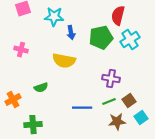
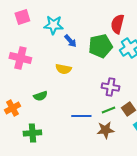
blue arrow: (71, 33) -> (70, 41), turned -32
pink cross: (21, 50) -> (20, 58), size x1.5
yellow semicircle: (64, 61) -> (63, 69), size x0.7
brown star: (117, 122) -> (105, 130), moved

